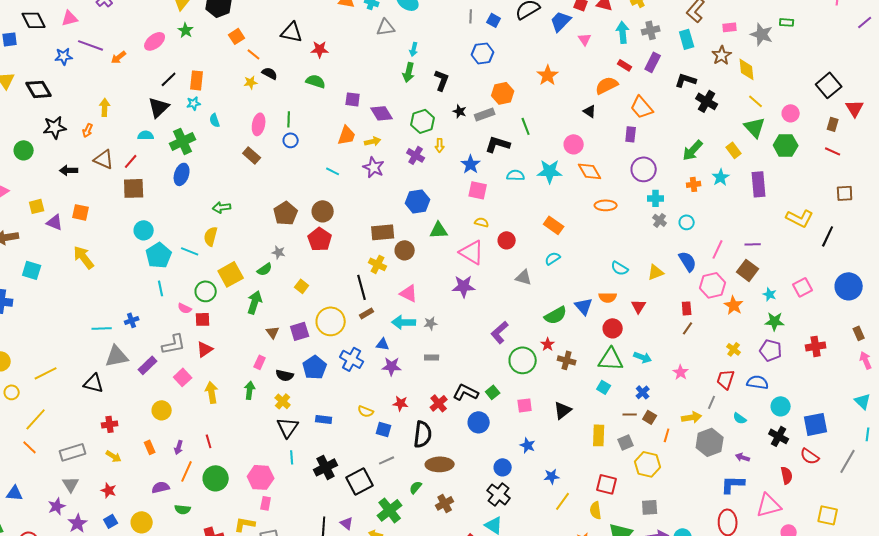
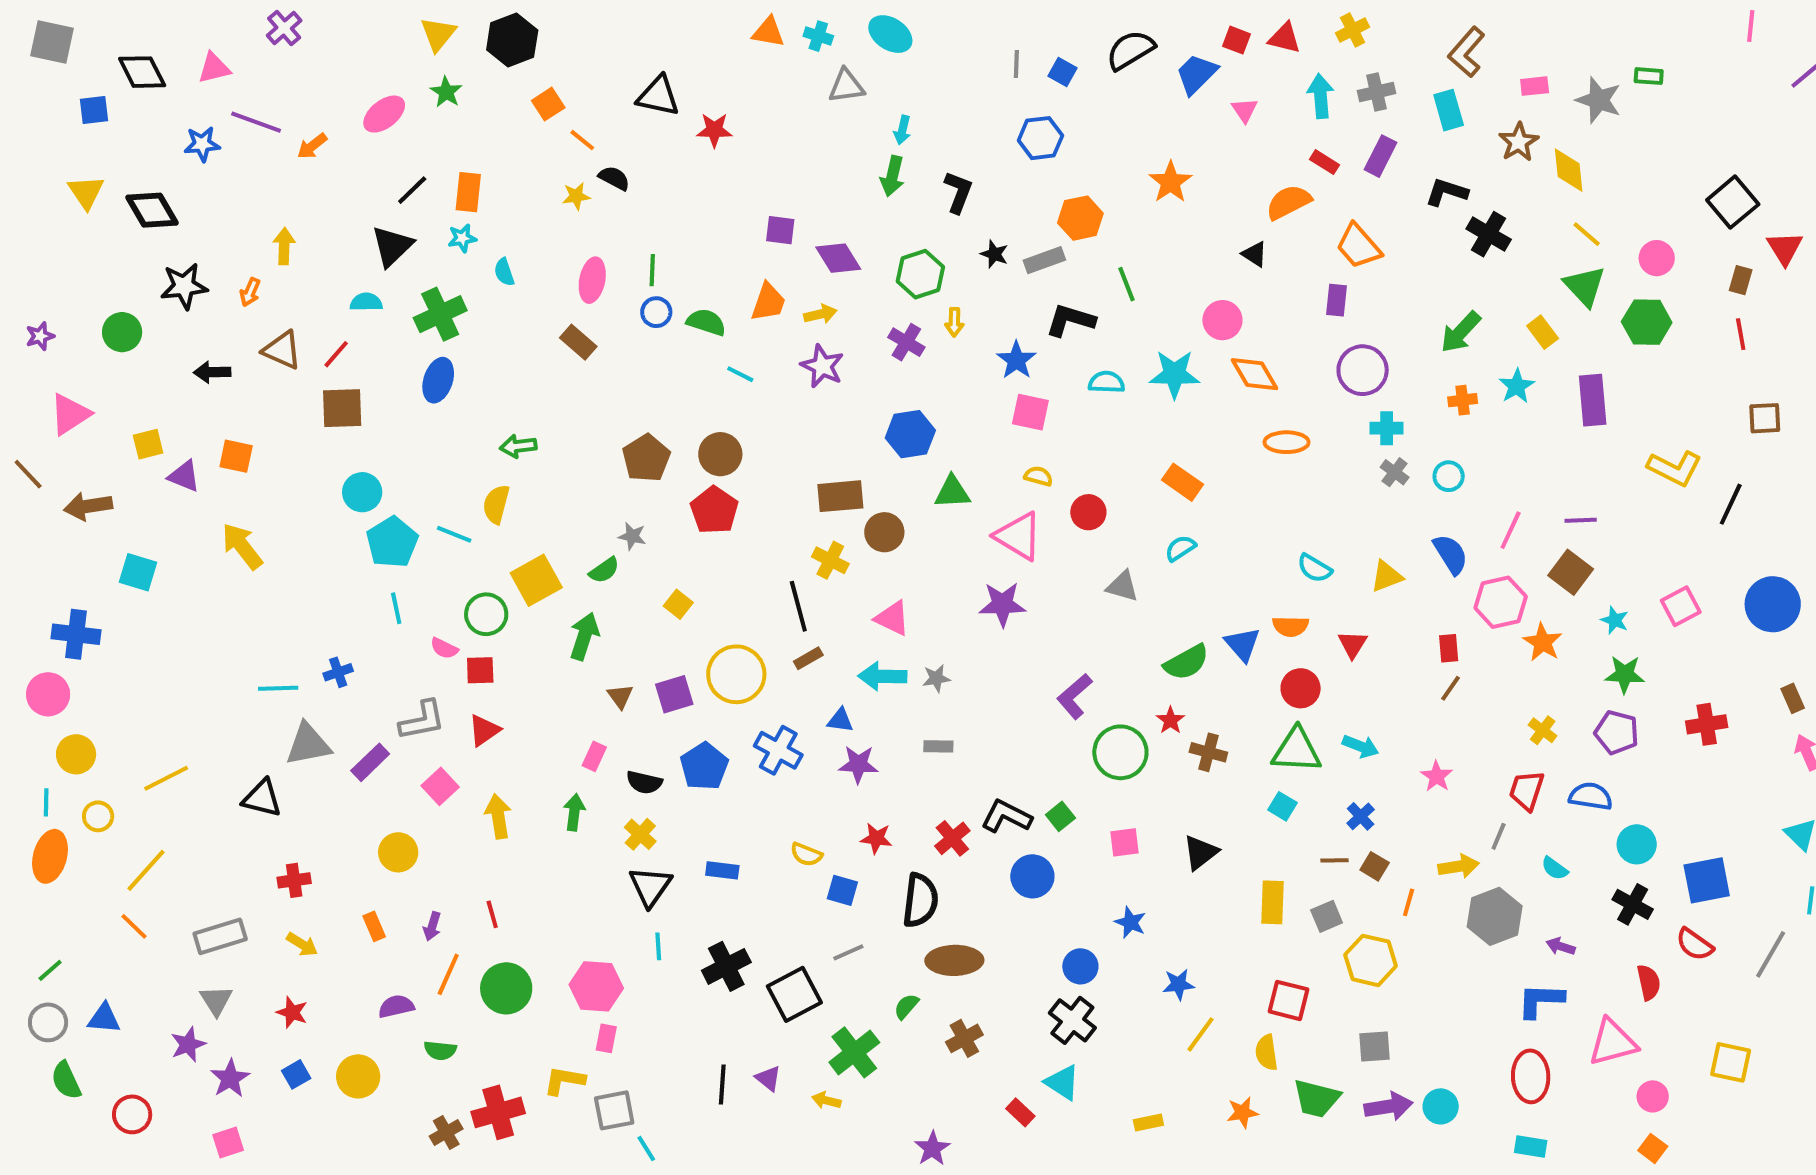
green semicircle: (316, 81) -> (706, 322), moved
red line: (833, 151) -> (1741, 334), turned 56

